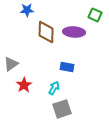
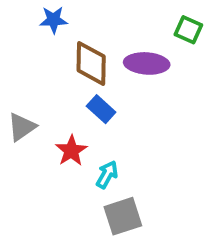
blue rectangle: (67, 67) -> (101, 109), moved, turned 32
red star: (24, 85) -> (71, 151), moved

